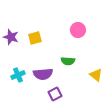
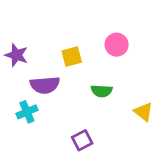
yellow square: (35, 38) -> (72, 57), moved
purple semicircle: (43, 74) -> (45, 85), moved

